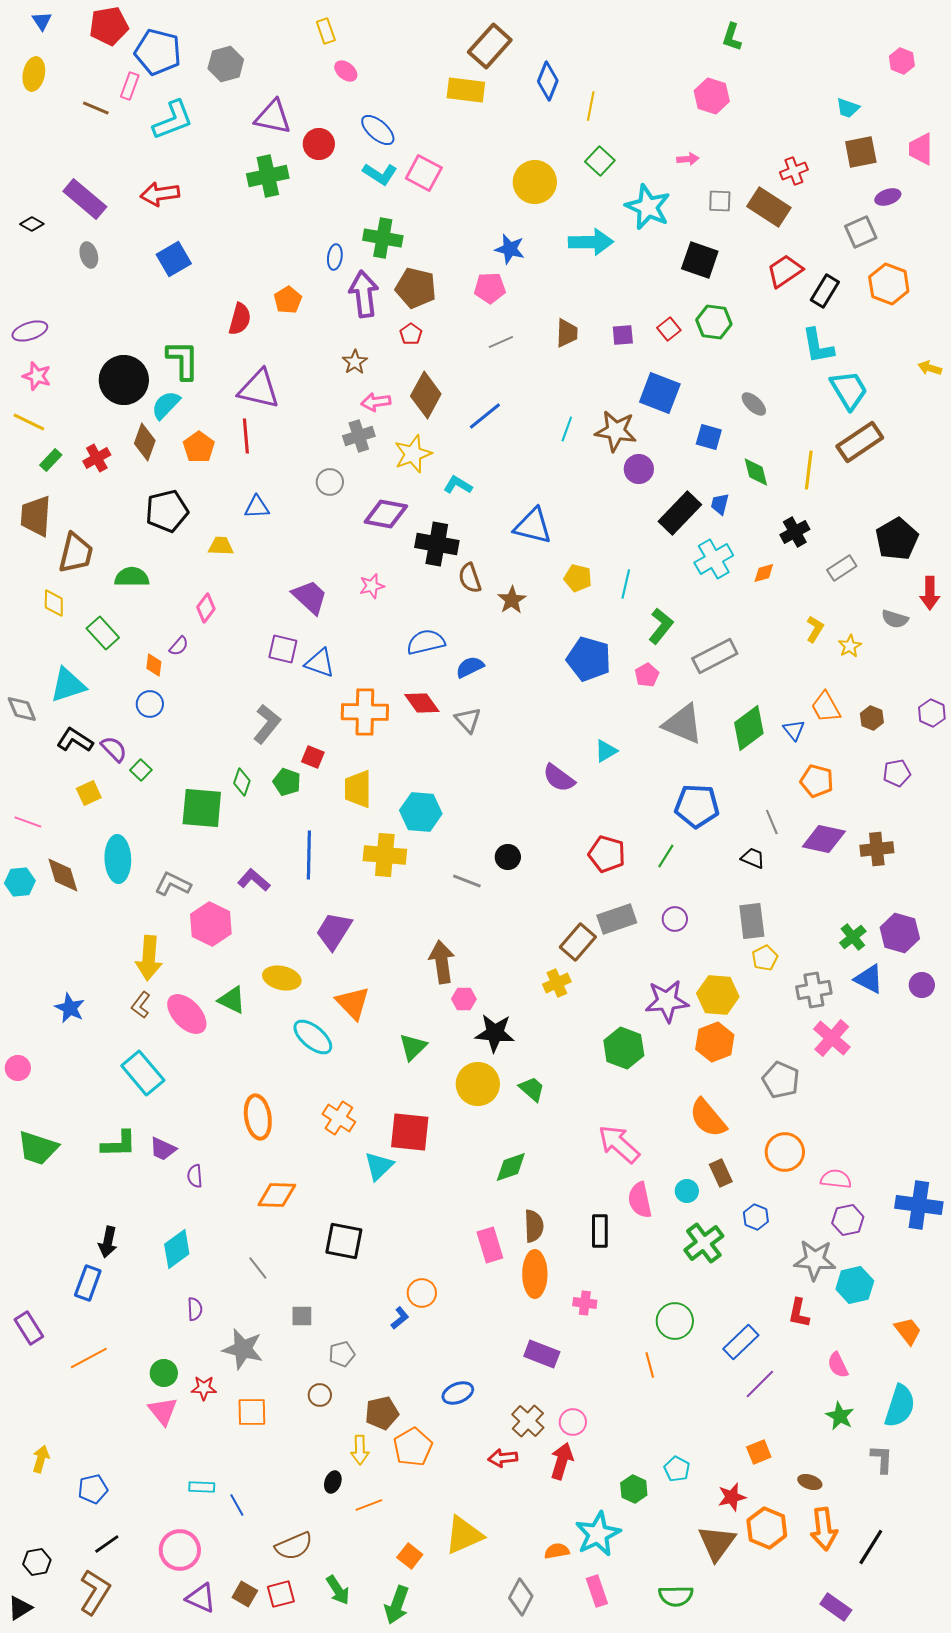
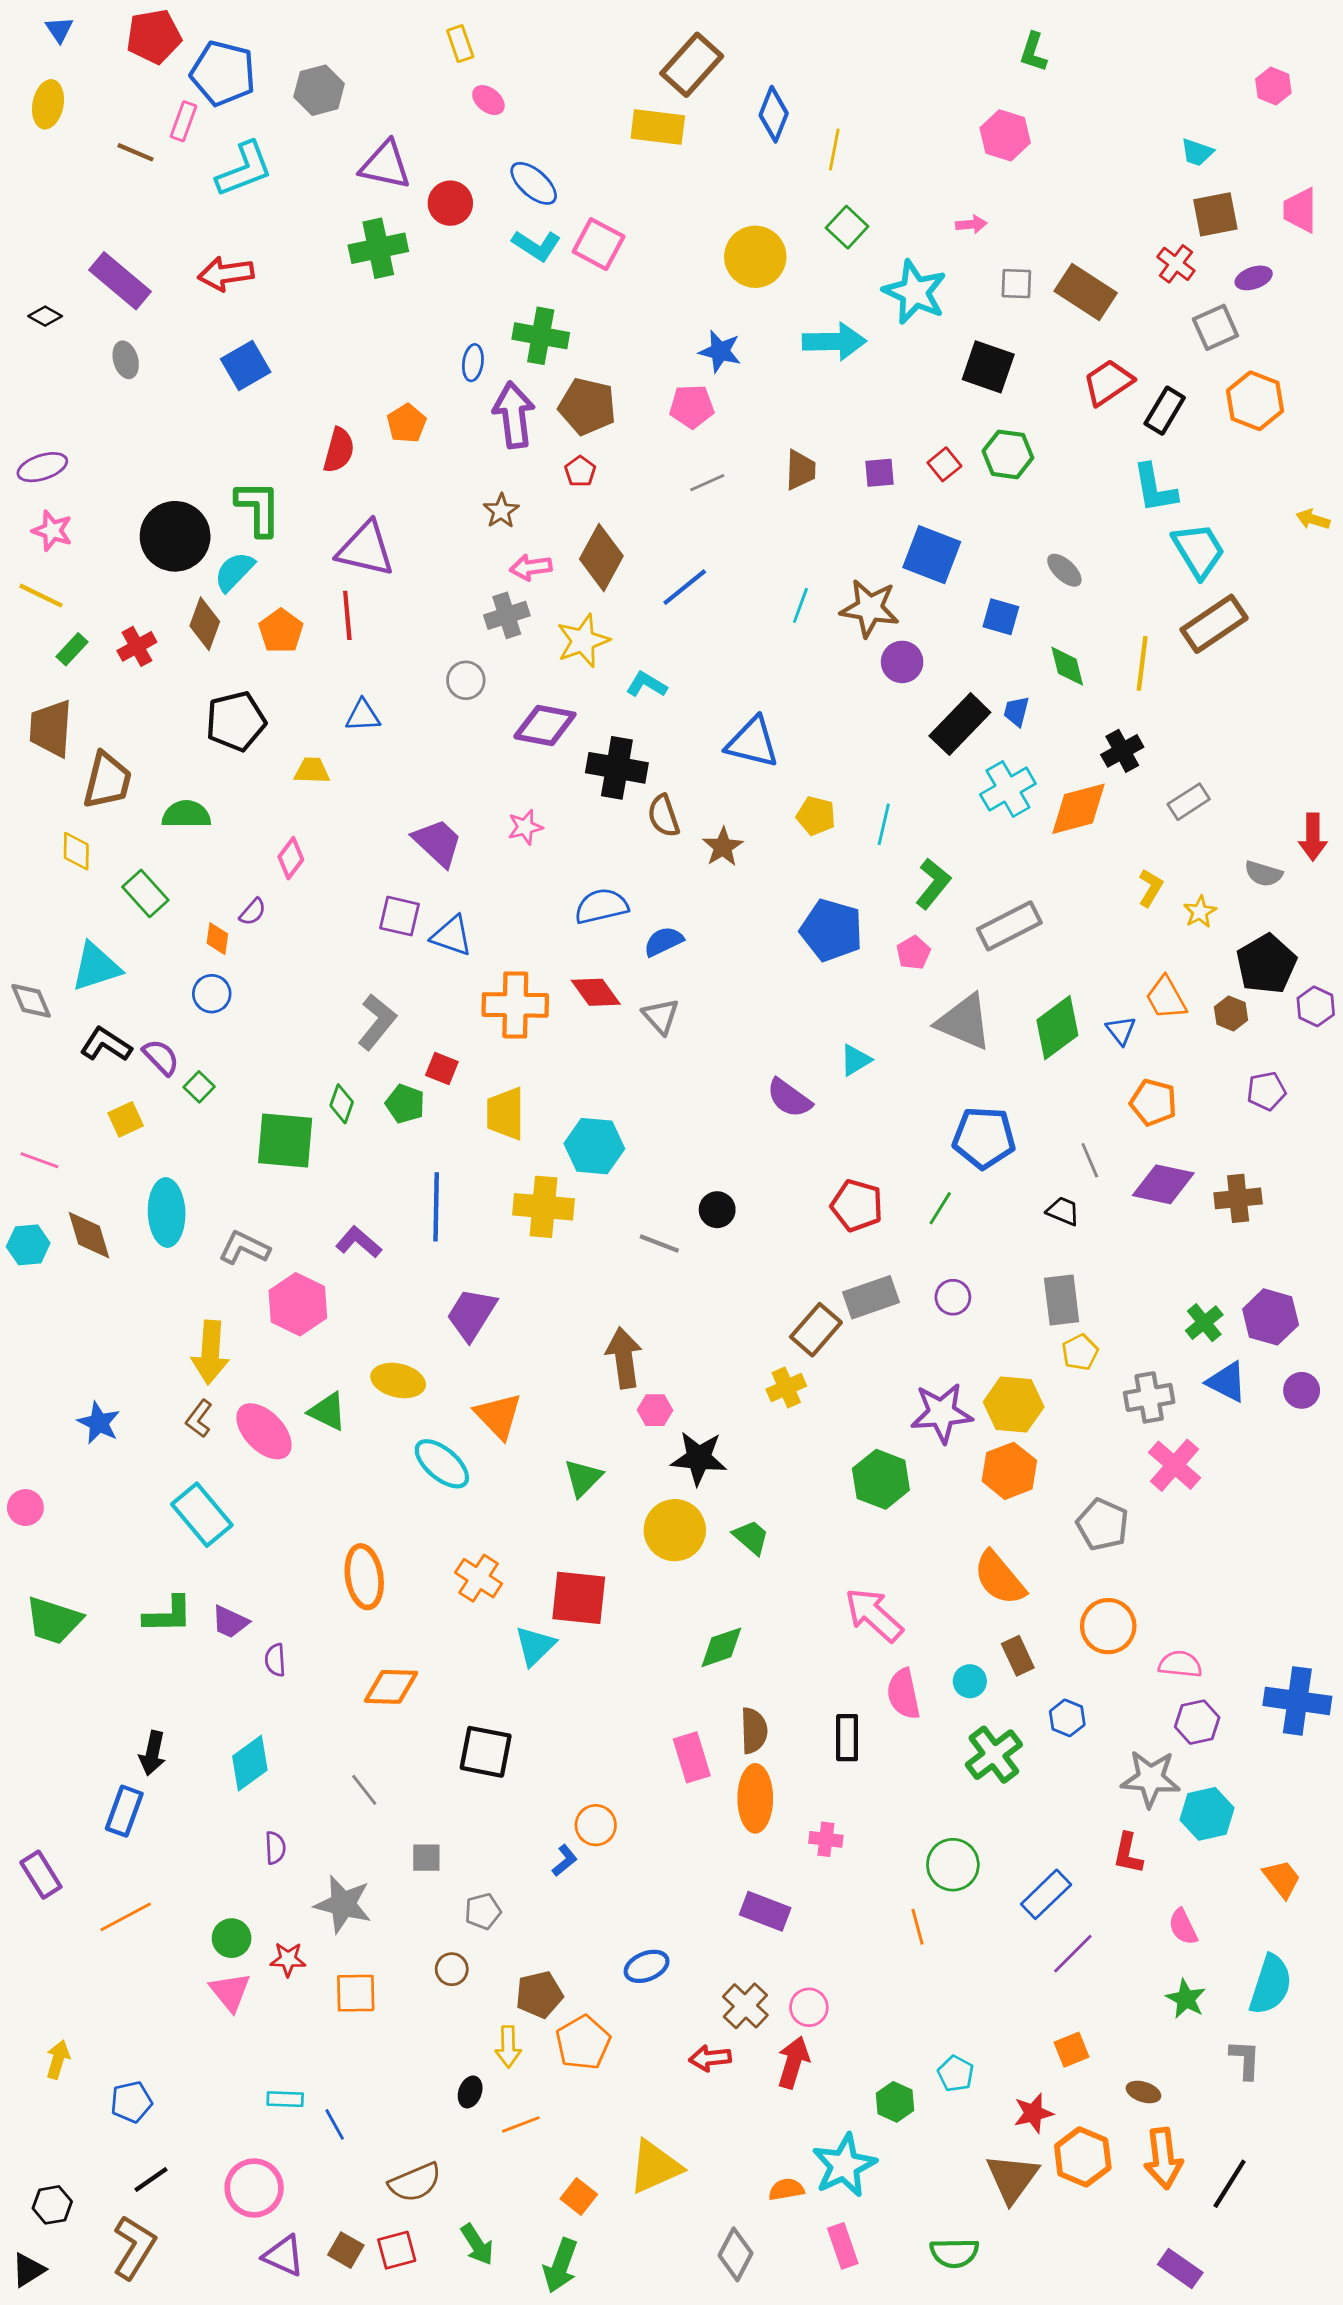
red cross: (794, 171) -> (1176, 264), moved, turned -32
black pentagon: (897, 539) -> (1266, 964), moved
orange diamond: (764, 573) -> (1079, 809), size x2.0

